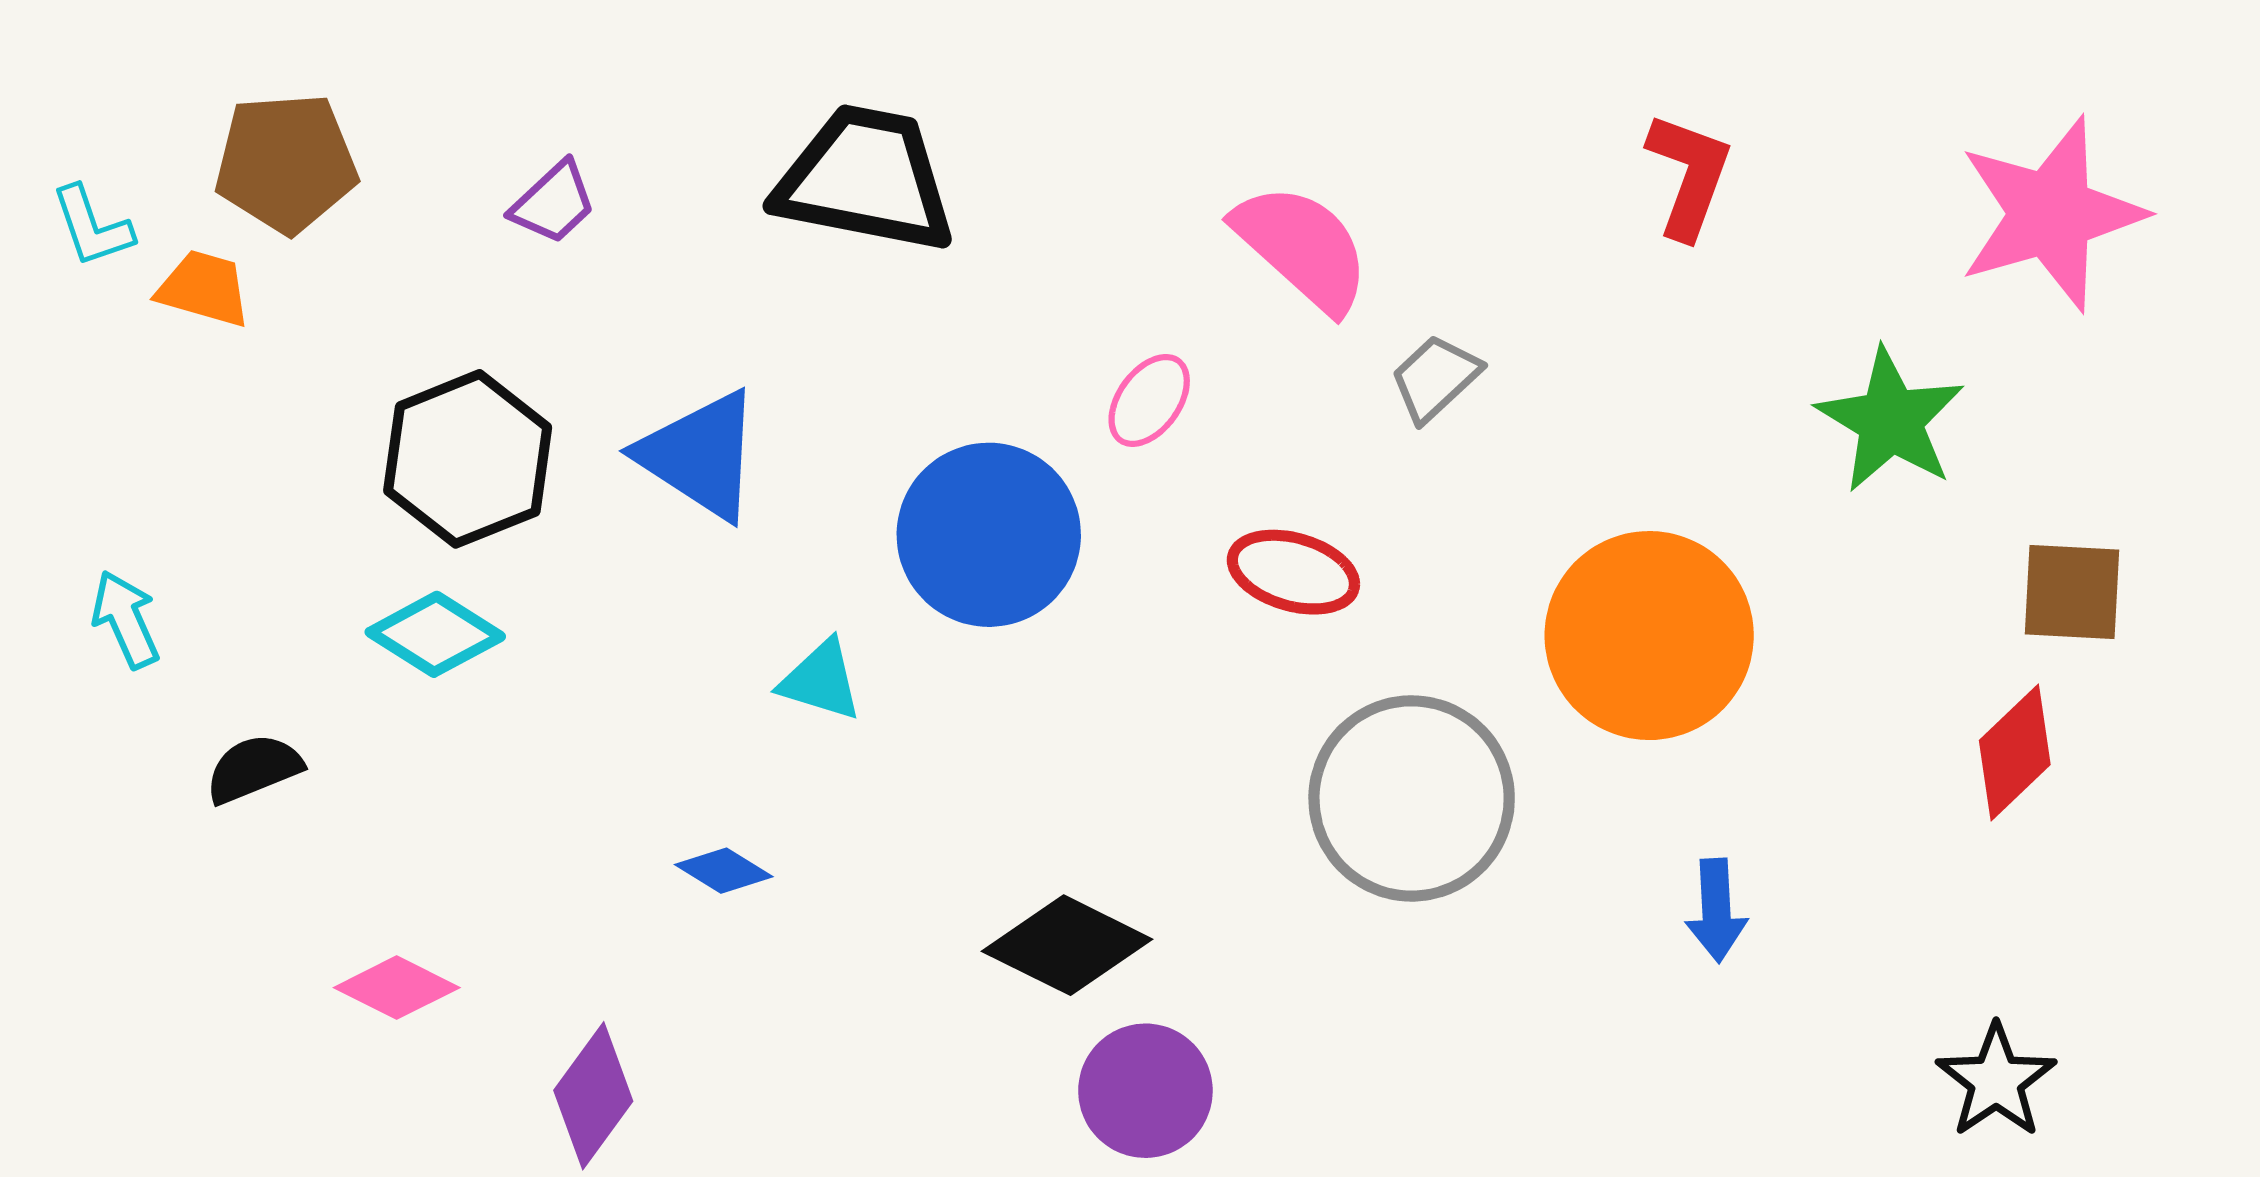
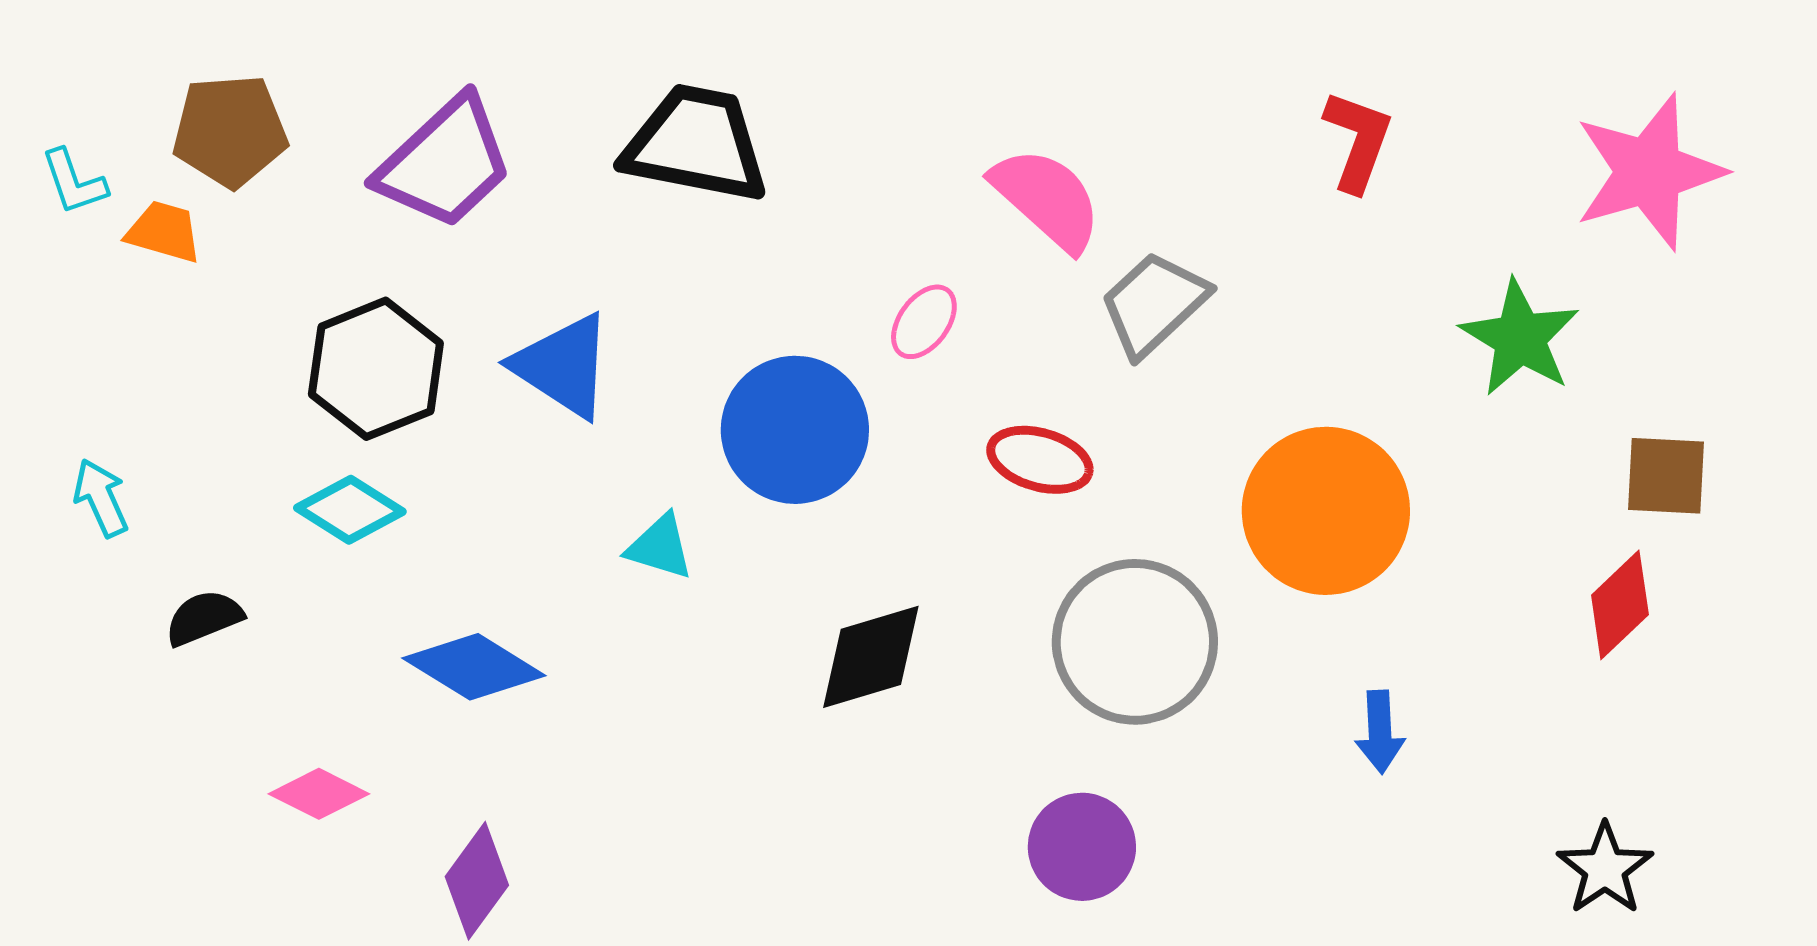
purple trapezoid: (553, 203) -> (445, 163), size x2.0
gray trapezoid: (1435, 378) -> (1154, 304), size x1.5
blue diamond: (724, 871) -> (474, 667), moved, size x1.8
black diamond: (1067, 945) -> (871, 657), moved, turned -43
purple circle: (1145, 1091) -> (1082, 847), moved

